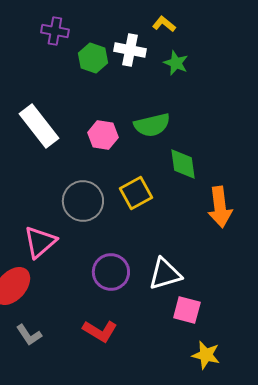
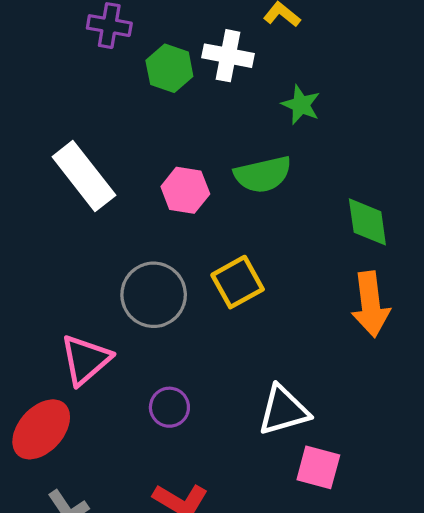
green star: (176, 63) -> (301, 105), moved
green diamond: (183, 164) -> (367, 222), moved
purple circle: (111, 272) -> (169, 407), moved, size x0.7

